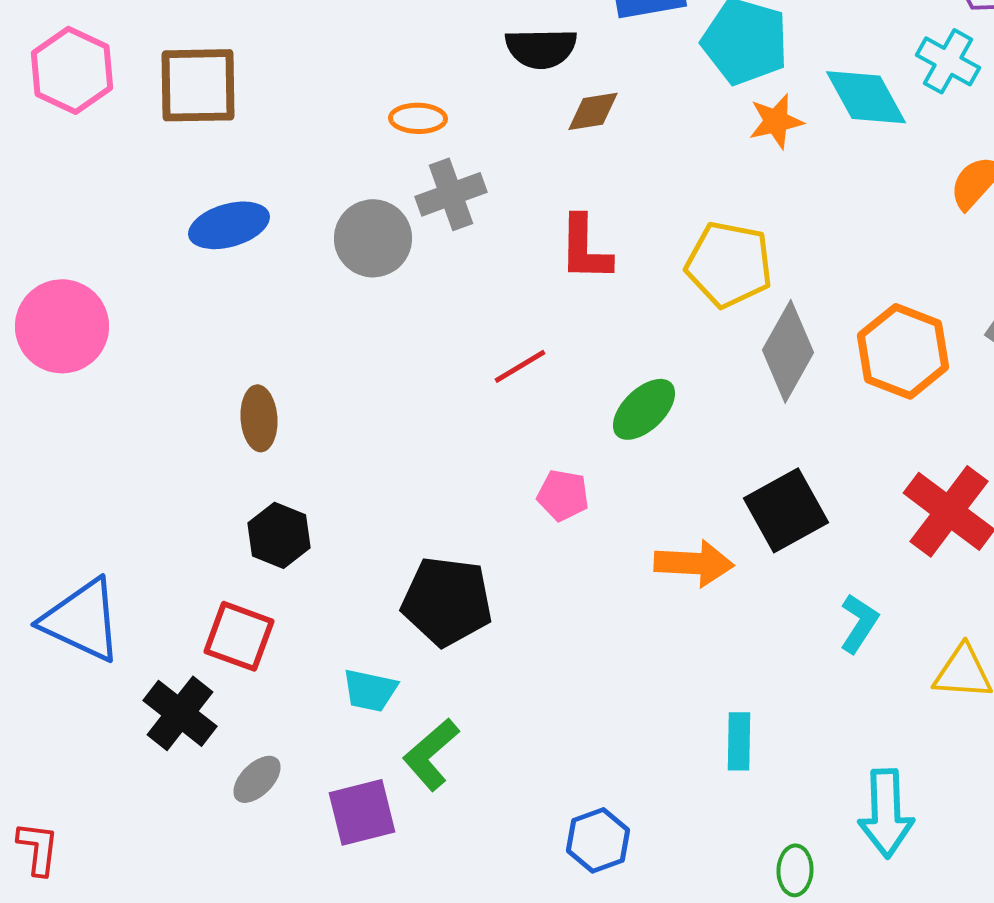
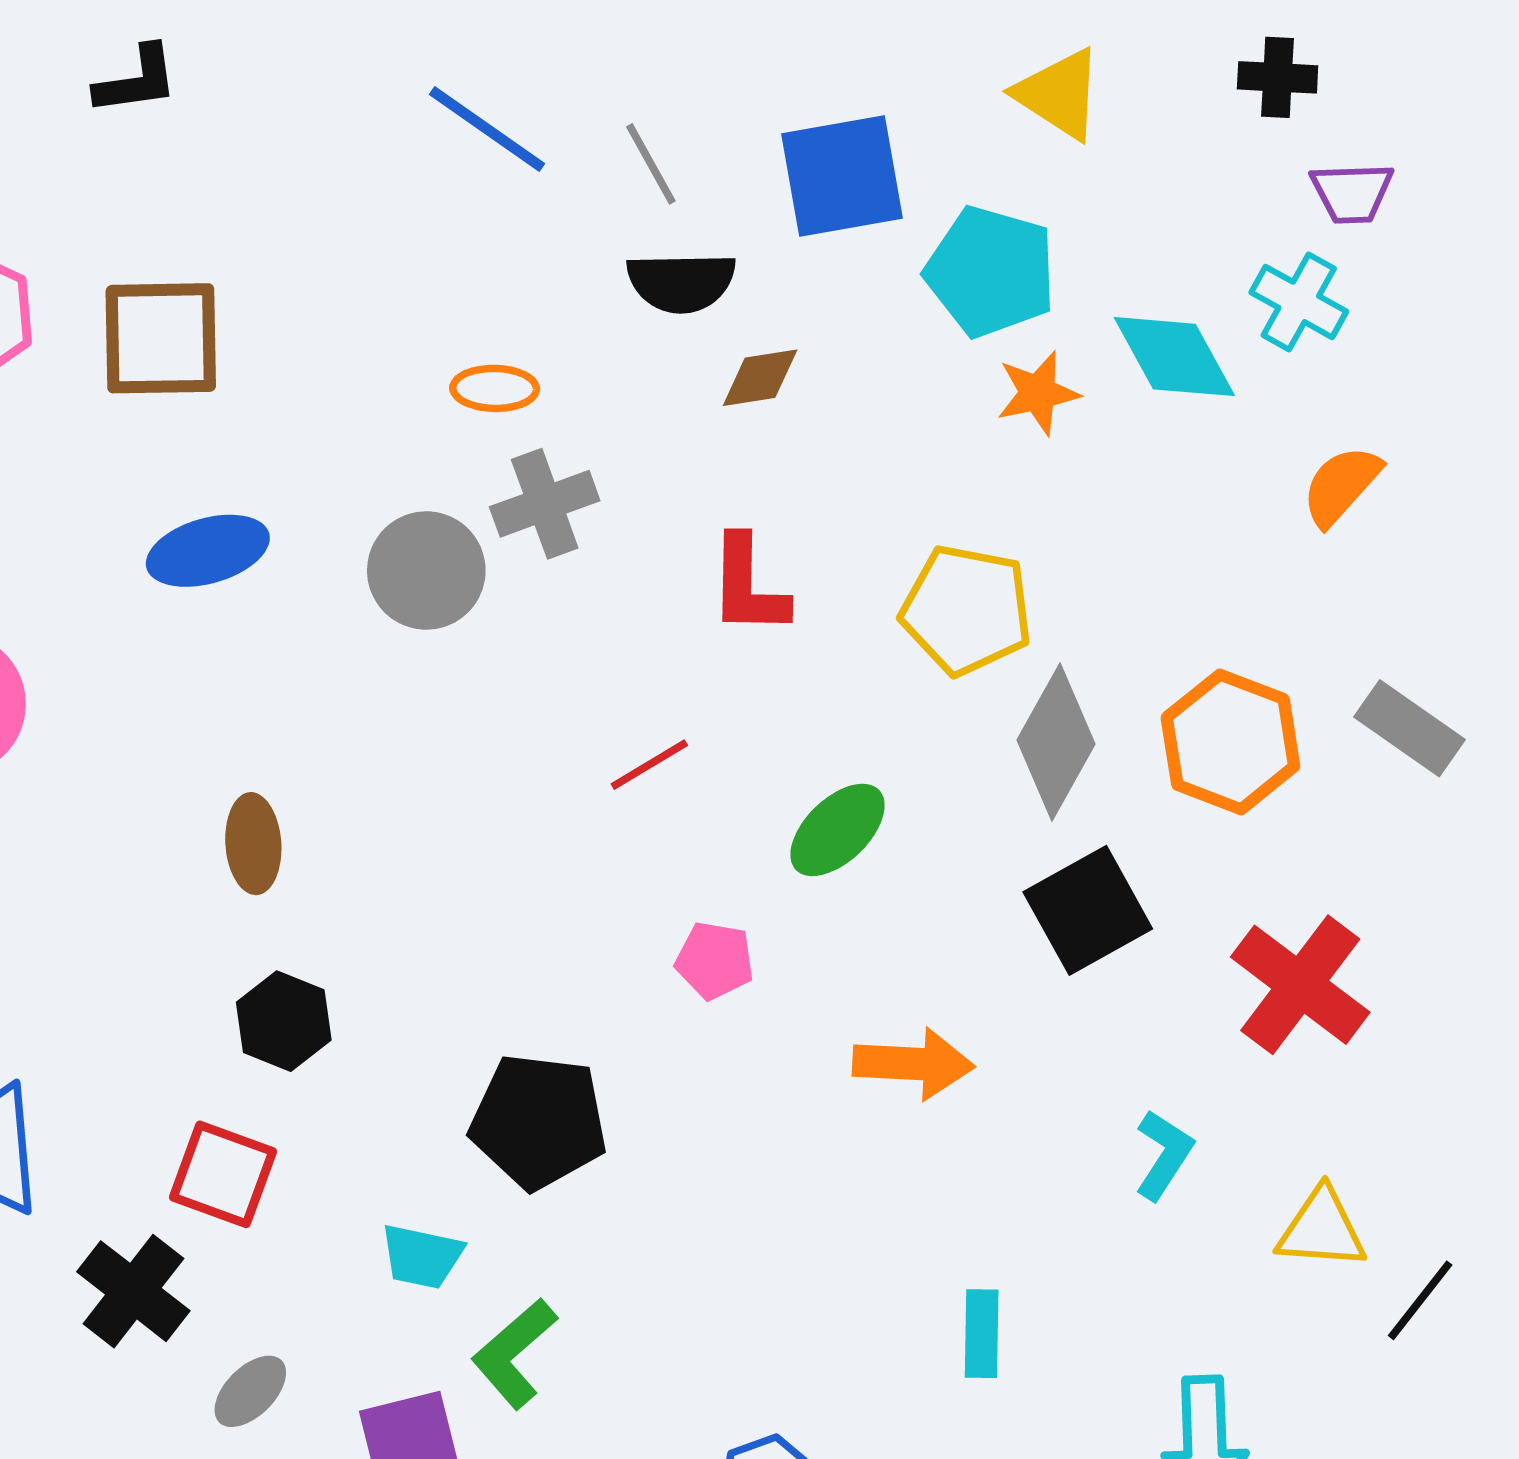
black square: (786, 510) -> (1088, 910), moved

